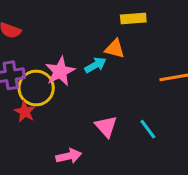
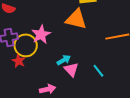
orange triangle: (115, 49) -> (76, 19), size x1.6
cyan arrow: (95, 65) -> (64, 60), moved

